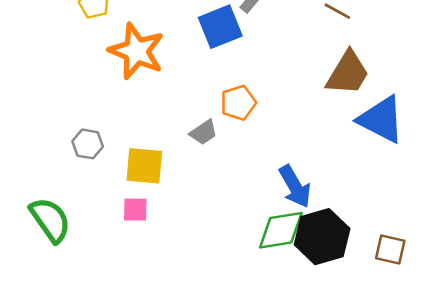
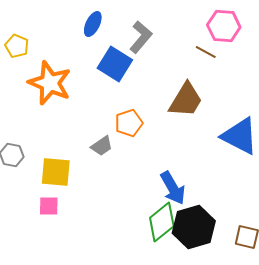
blue square: (220, 27) -> (115, 64), turned -36
brown trapezoid: (348, 73) -> (186, 100), moved
green diamond: (281, 230) -> (162, 222), turned -30

